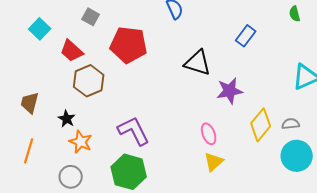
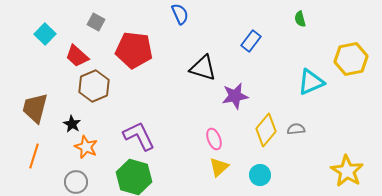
brown trapezoid: (30, 103) -> (35, 108), size x1.4
cyan circle: (297, 156) -> (260, 175), moved, size x0.7

